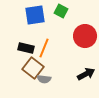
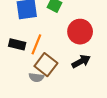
brown square: (33, 68) -> (46, 65), moved
black arrow: (86, 74) -> (81, 61), moved

